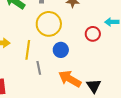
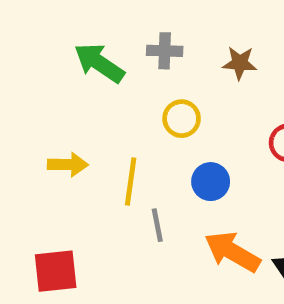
yellow circle: (49, 24) -> (182, 119), size x0.6

